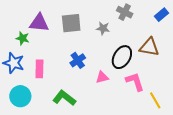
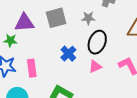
black ellipse: (122, 57) -> (97, 42), moved

